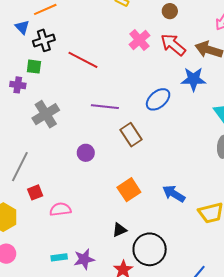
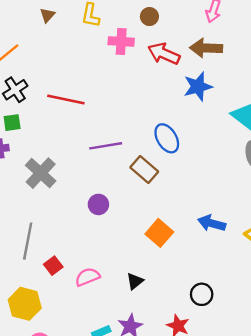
pink cross: (139, 40) -> (121, 41), moved, turned -30
blue ellipse: (158, 99) -> (167, 138), moved, turned -65
black triangle: (119, 230) -> (135, 281), moved
black circle: (150, 249) -> (202, 294), size x0.6

